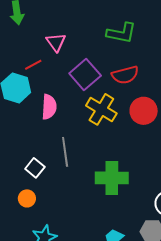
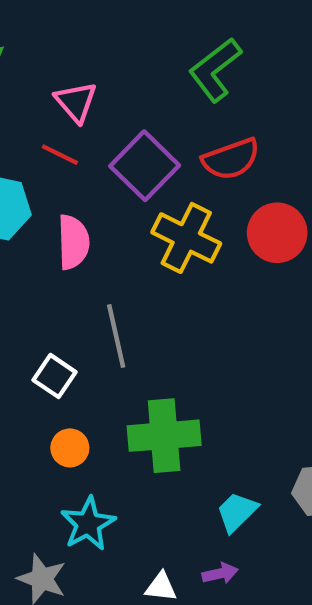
green L-shape: (121, 33) -> (215, 70), turned 136
red line: (33, 65) -> (60, 155), moved, turned 60
green cross: (112, 178) -> (164, 436), moved
orange circle: (27, 198) -> (70, 448), moved

